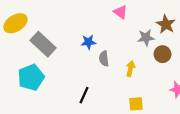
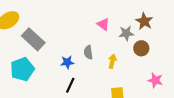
pink triangle: (120, 12) -> (103, 24), moved
blue star: (88, 42) -> (67, 62), moved

